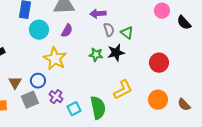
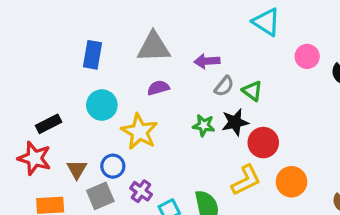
cyan circle: (39, 30) -> (102, 105), moved
gray semicircle: (109, 30) -> (224, 86), turned 56
purple semicircle: (67, 31) -> (158, 88), turned -136
red circle: (159, 63) -> (263, 143), moved
orange circle: (158, 100) -> (291, 182), moved

